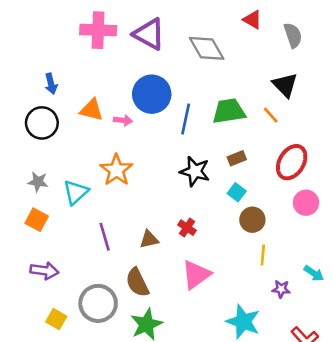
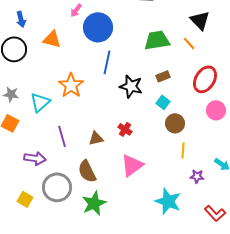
blue line: (186, 119) -> (107, 62), moved
pink arrow: (123, 120) -> (76, 10), moved, turned 120
purple arrow: (44, 271) -> (35, 158), moved

